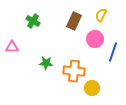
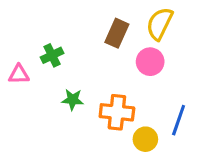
yellow semicircle: (101, 15) -> (160, 24), size x1.5
green cross: (33, 21) -> (52, 55), moved, turned 32
blue line: (113, 52) -> (179, 120), moved

